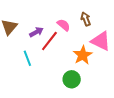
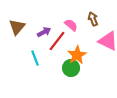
orange star: (83, 55) -> (77, 55), moved
green circle: (72, 79) -> (71, 68), moved

